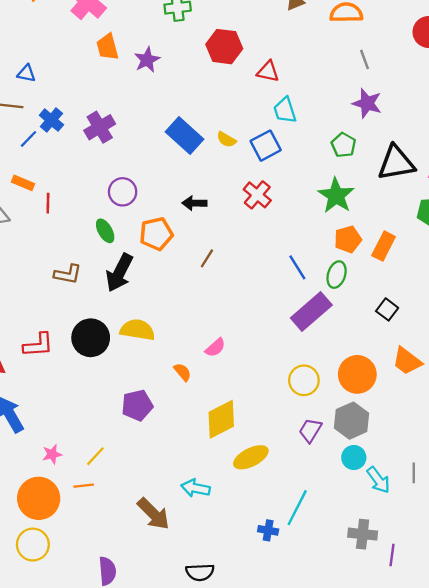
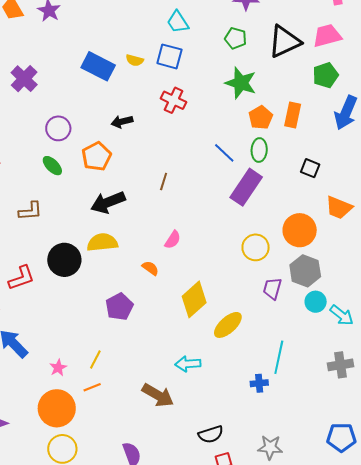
blue square: (266, 146) -> (169, 56), turned -32
brown line: (207, 258) -> (164, 181), moved
black arrow: (119, 273) -> (108, 202), moved, turned 56

